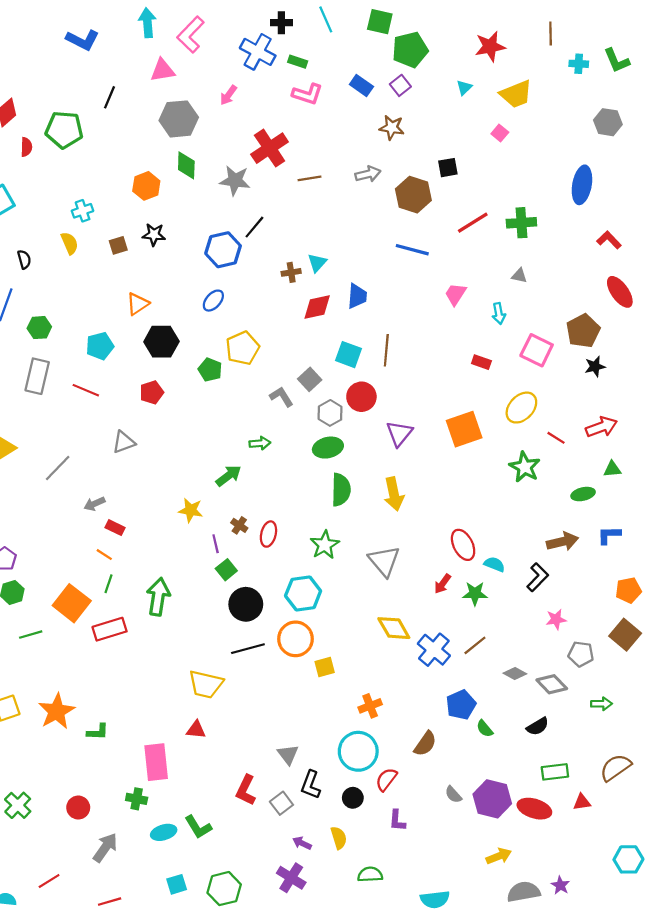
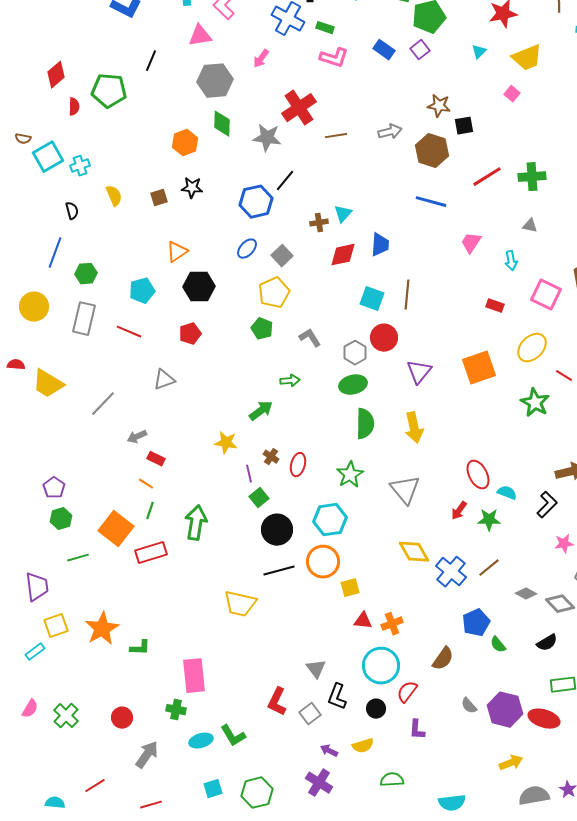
brown star: (392, 128) -> (439, 106), moved
cyan cross: (83, 211) -> (80, 166), moved
green pentagon: (210, 370) -> (262, 329), moved
gray square: (310, 379) -> (282, 256), moved
red triangle: (196, 730) -> (363, 621), moved
yellow semicircle: (339, 838) -> (363, 746), turned 90

